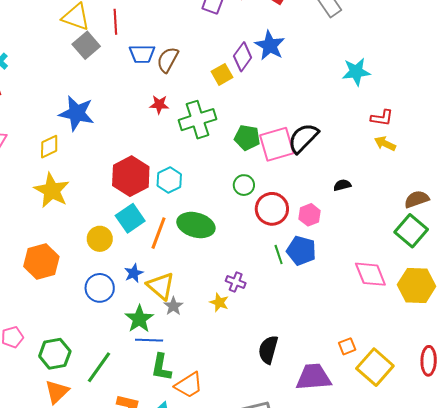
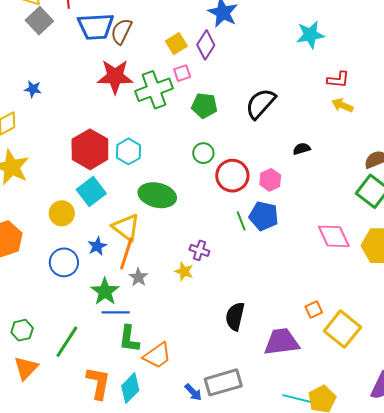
blue trapezoid: (142, 54) -> (96, 27), size x1.4
purple diamond: (243, 57) -> (206, 45), moved
red star: (159, 105) -> (115, 77), size x1.8
blue star: (77, 113) -> (33, 89), size x0.5
pink square: (277, 144) -> (182, 73), moved, size x0.5
orange line: (158, 233) -> (126, 254), moved
yellow triangle: (161, 286) -> (126, 227), moved
green hexagon: (55, 354) -> (22, 330), size x0.7

